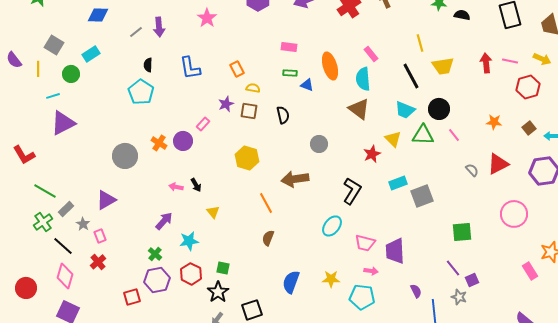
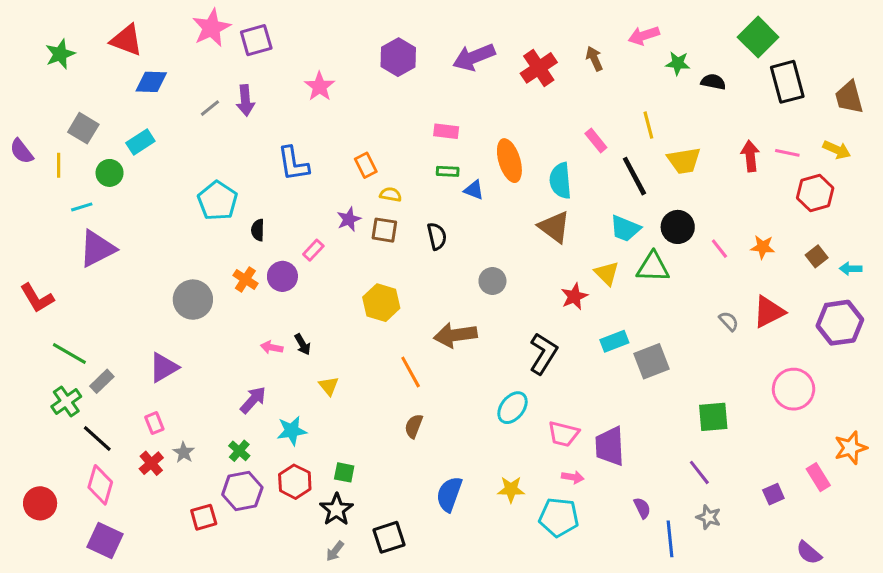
pink rectangle: (371, 54) -> (596, 140), moved
black semicircle: (148, 65) -> (258, 230), moved
pink line: (454, 135) -> (719, 249), moved
gray star: (83, 224) -> (184, 452), moved
purple square: (472, 280) -> (773, 494), moved

